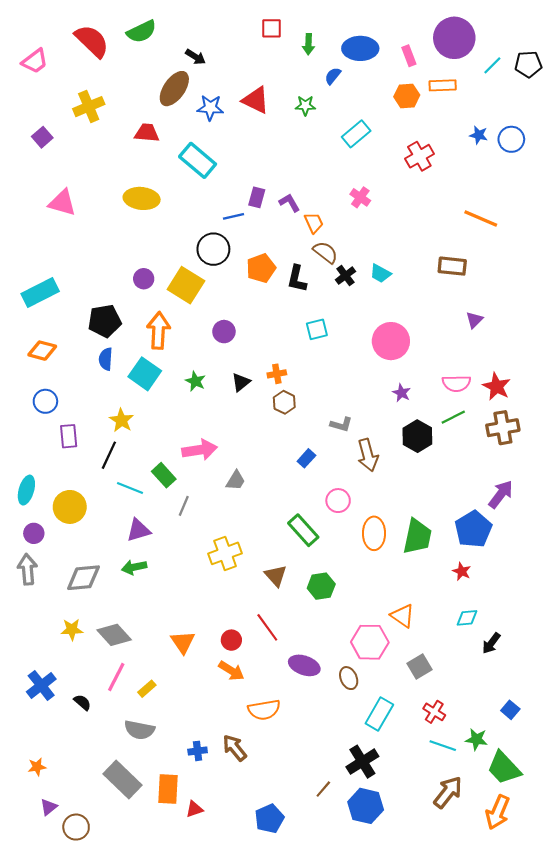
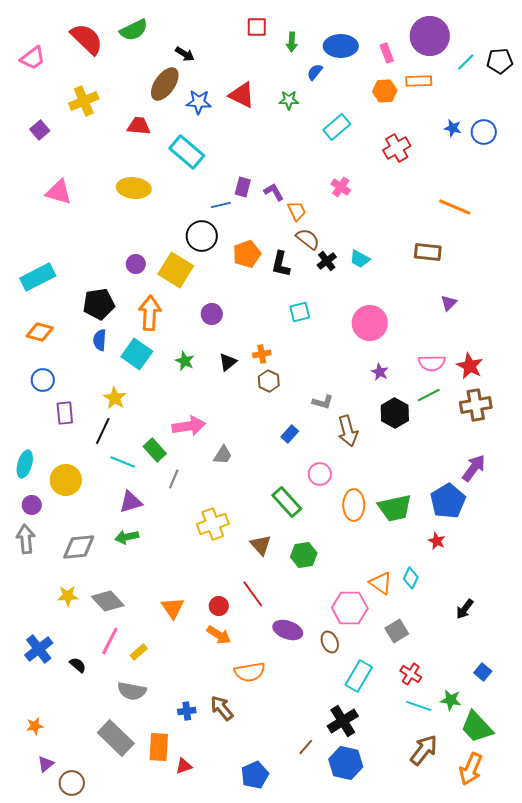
green trapezoid: (417, 537) -> (395, 508), turned 66
cyan diamond: (467, 618) -> (411, 578), moved, turned -60

